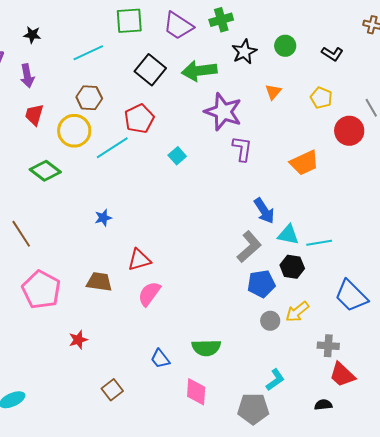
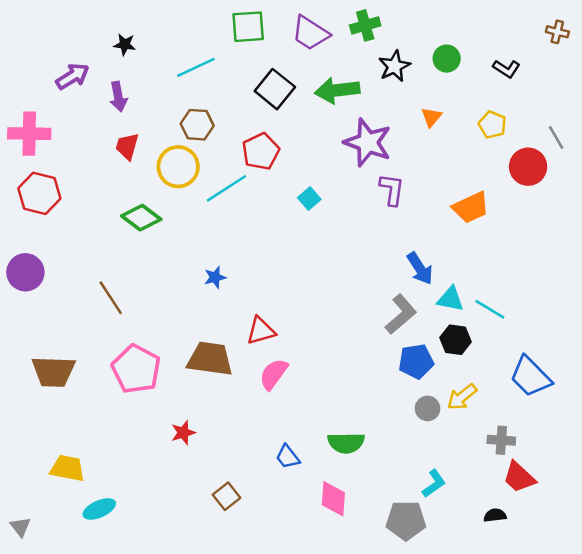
cyan line: (319, 243) -> (490, 309), turned 40
brown trapezoid: (99, 282) -> (210, 359), size x1.4

